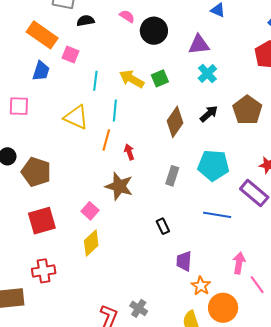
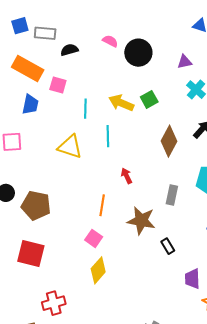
purple triangle: (199, 45) -> (185, 62), size x0.7
orange line: (106, 140) -> (102, 205), moved
brown star: (119, 186) -> (141, 221), moved
red square: (42, 221) -> (31, 254), moved, turned 36

